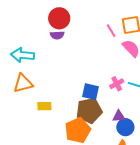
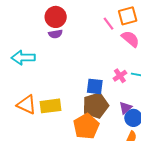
orange triangle: (23, 83) -> (27, 105), moved, turned 45
yellow rectangle: (44, 106) -> (51, 106), size x1.5
purple triangle: (119, 116) -> (126, 108), turned -32

